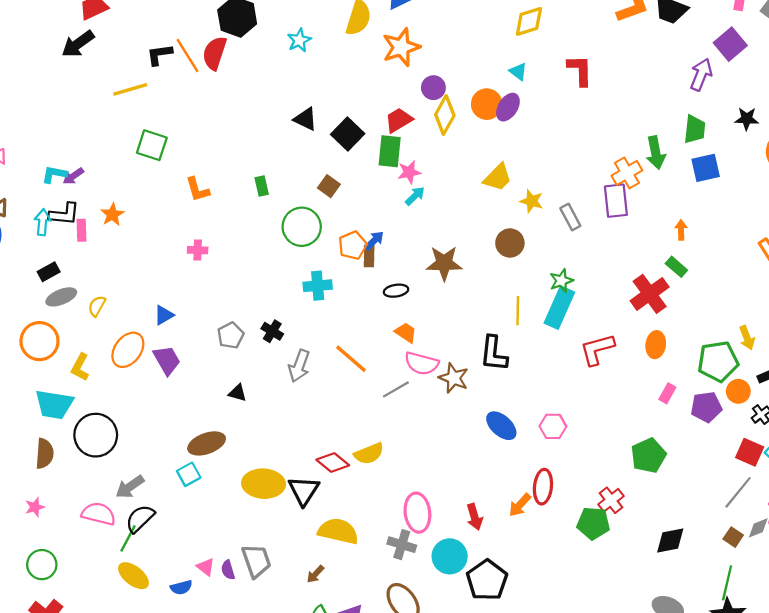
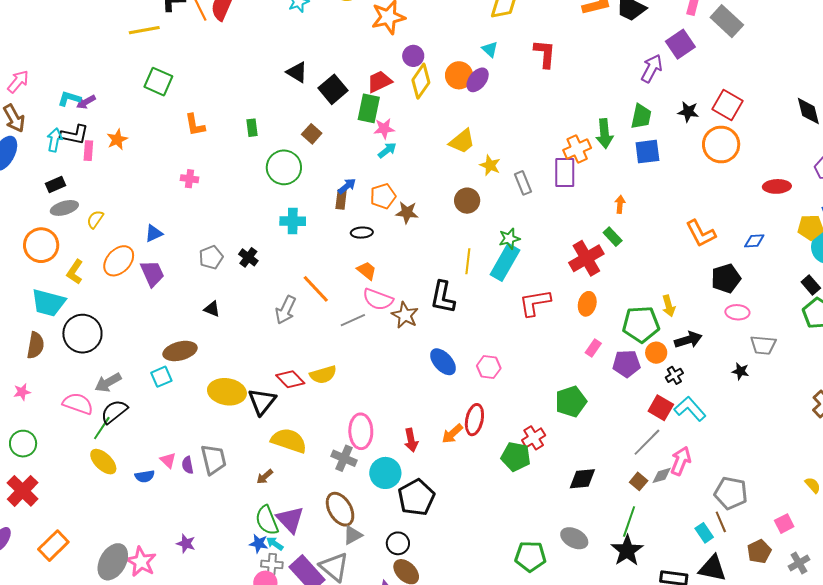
orange pentagon: (353, 245) -> (383, 196), moved
brown star: (444, 263) -> (407, 212), size x0.7
gray arrow: (299, 366) -> (286, 310), moved

